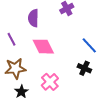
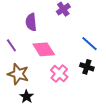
brown star: (15, 68) -> (18, 74), turned 30
pink cross: (50, 82) -> (59, 74), moved

